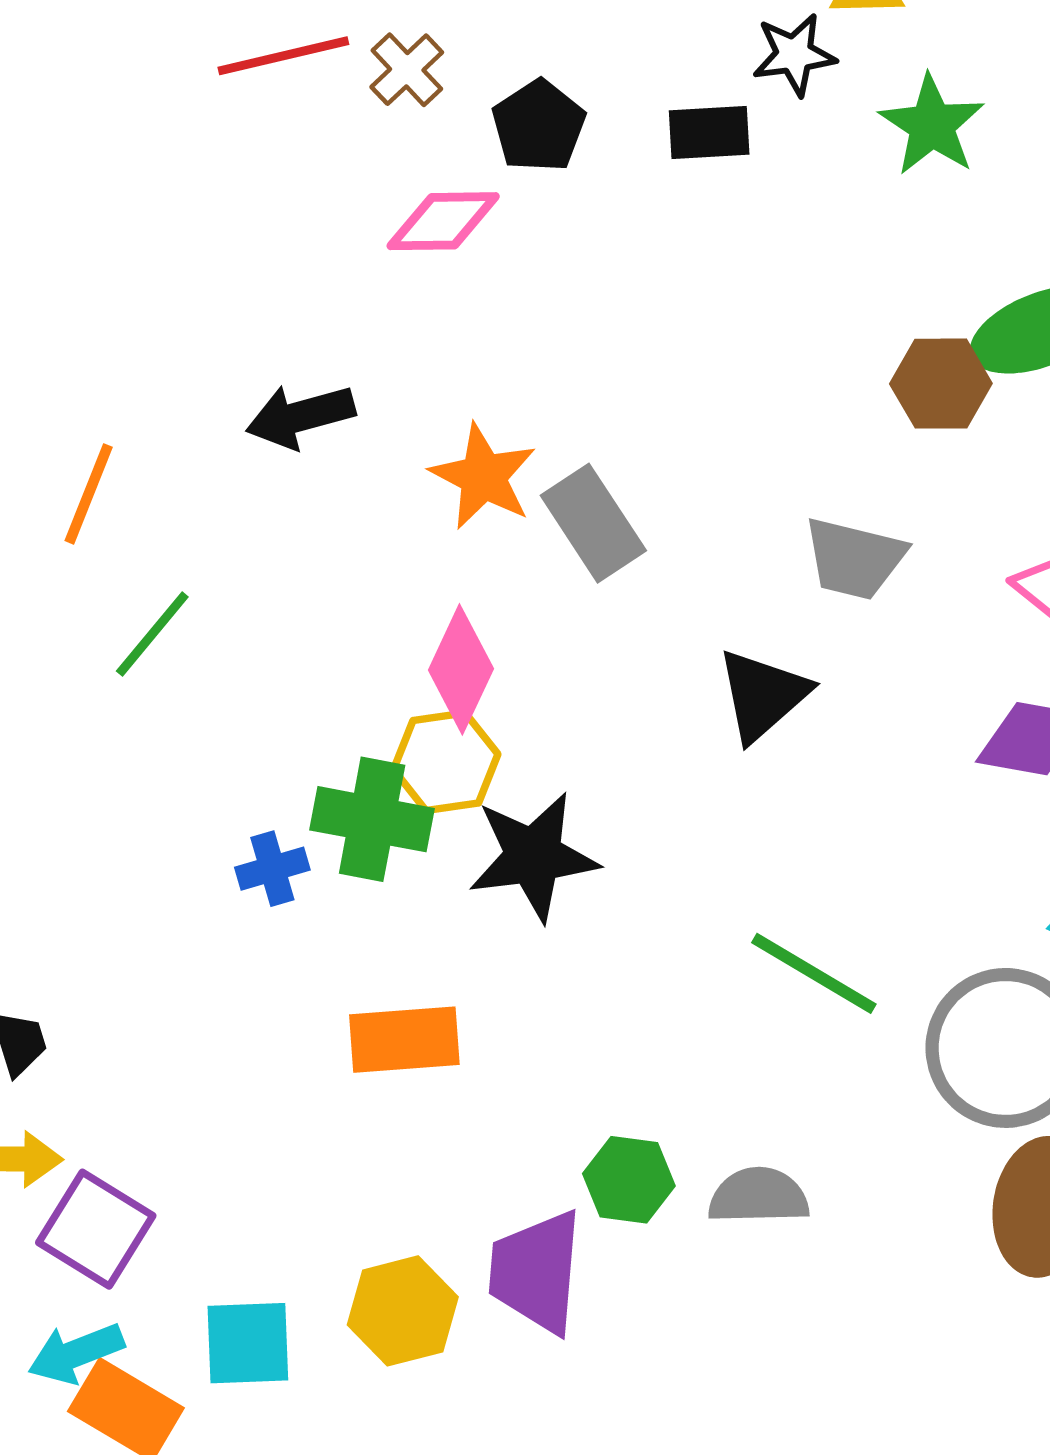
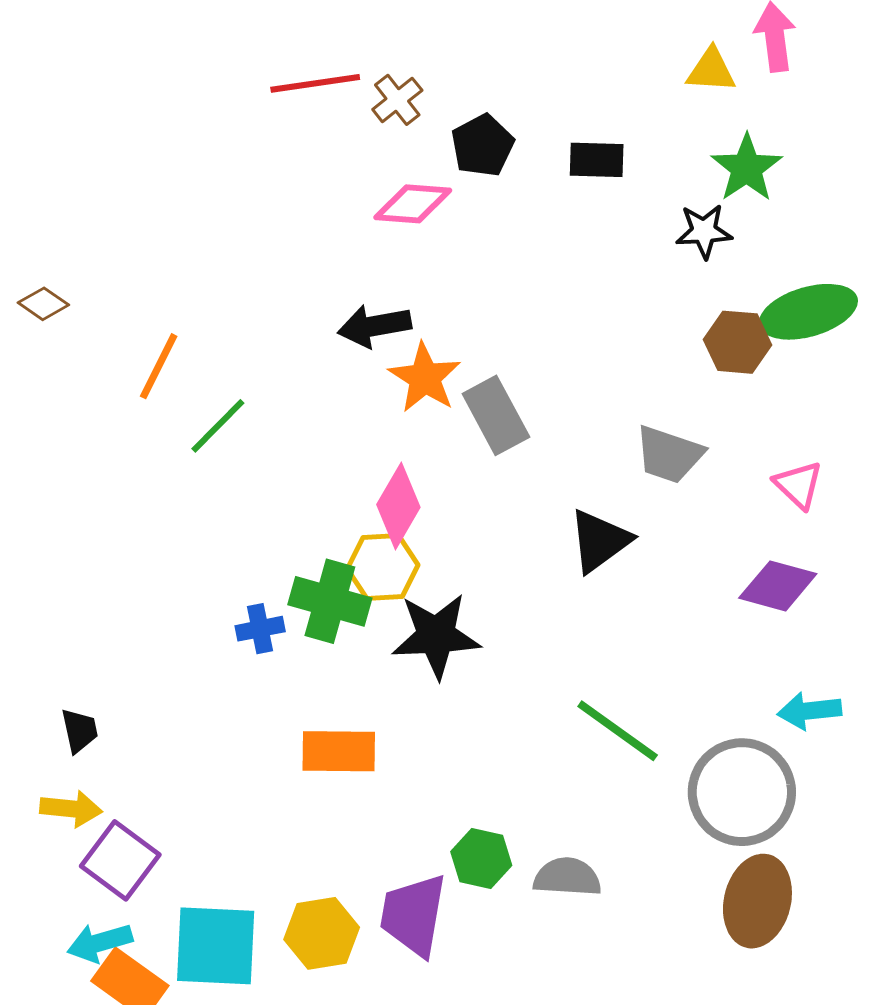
black star: (794, 55) -> (704, 231), moved
black arrow: (300, 416) -> (374, 326), moved
green line: (152, 634) -> (218, 426), moved
cyan square: (248, 1343) -> (216, 946), size x1.4

